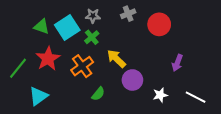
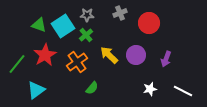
purple circle: (132, 80) -> (136, 55), moved

